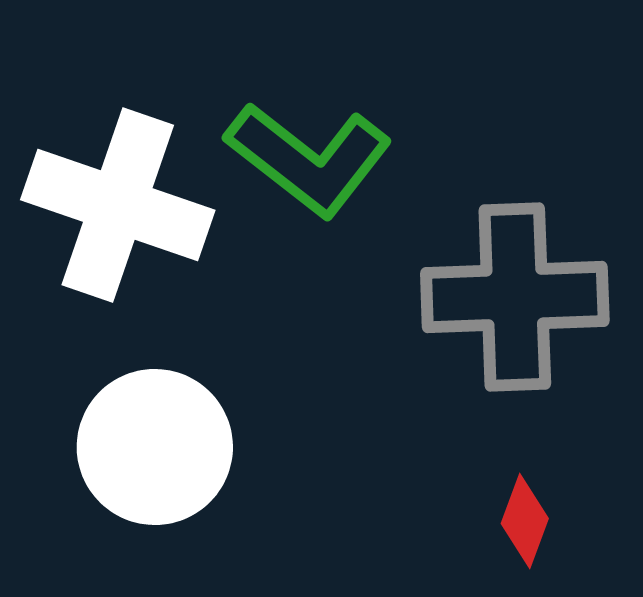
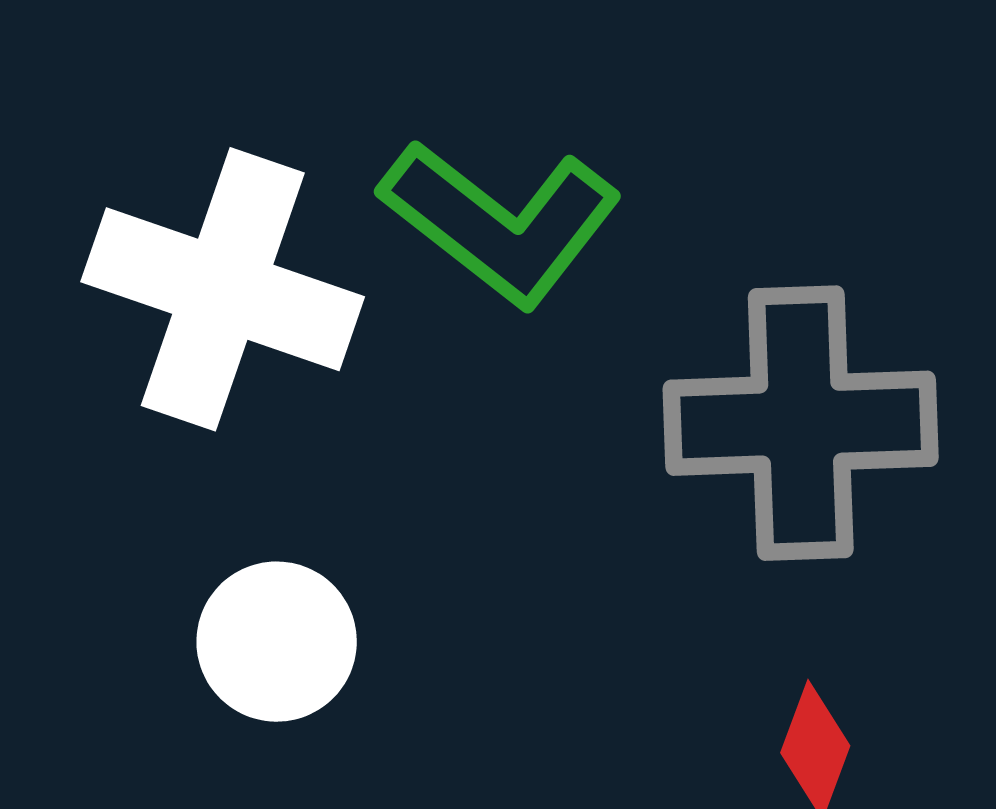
white circle: (155, 447) -> (277, 642), size x0.7

